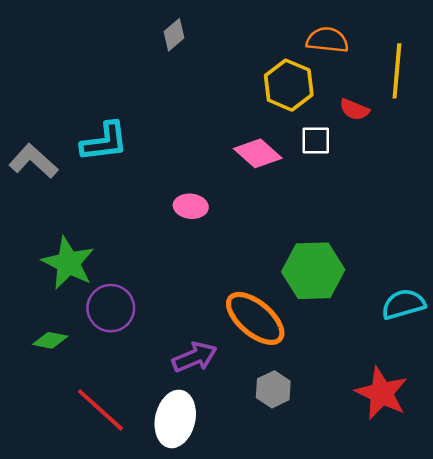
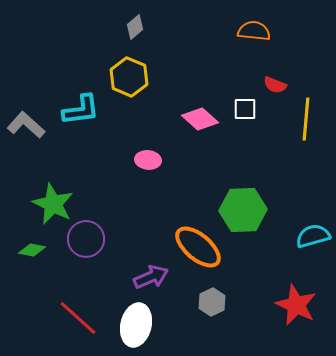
yellow line: (397, 71) -> (306, 119), moved
yellow hexagon: (289, 85) -> (129, 77), moved
green diamond: (50, 340) -> (32, 250), moved

